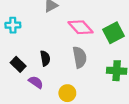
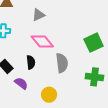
pink diamond: (81, 27) -> (42, 42), moved

